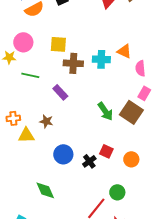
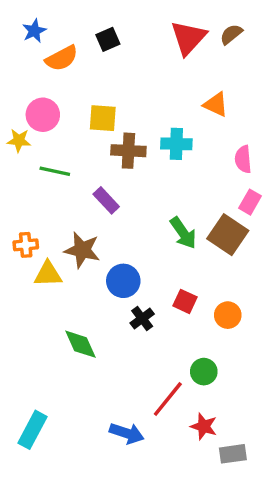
orange triangle: (124, 51) -> (216, 104), moved
brown star: (46, 121) -> (82, 250), size x1.5
blue circle: (63, 154) -> (123, 281), moved
black cross: (89, 161) -> (142, 319), moved
green diamond: (45, 190) -> (80, 344), moved

